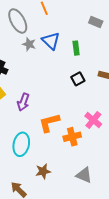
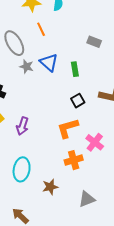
orange L-shape: (49, 123) -> (68, 128), moved
brown star: (43, 171) -> (50, 187), moved
gray triangle: (84, 175) -> (87, 199), turned -42

